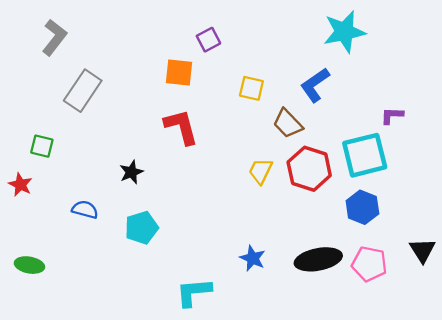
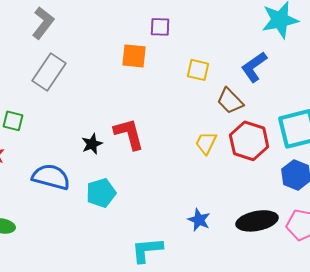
gray L-shape: (54, 37) -> (43, 23), moved
purple square: (208, 40) -> (160, 27), turned 30
red L-shape: (181, 127) -> (129, 134), moved
blue semicircle: (85, 210) -> (51, 177), size x1.6

